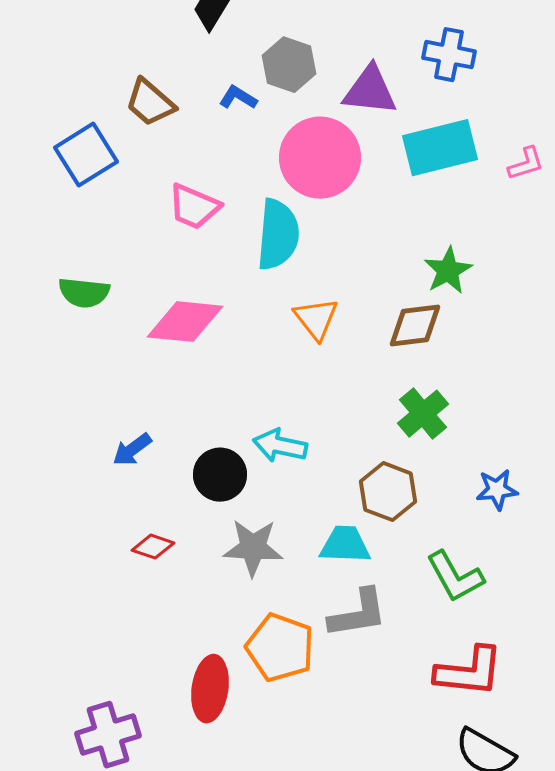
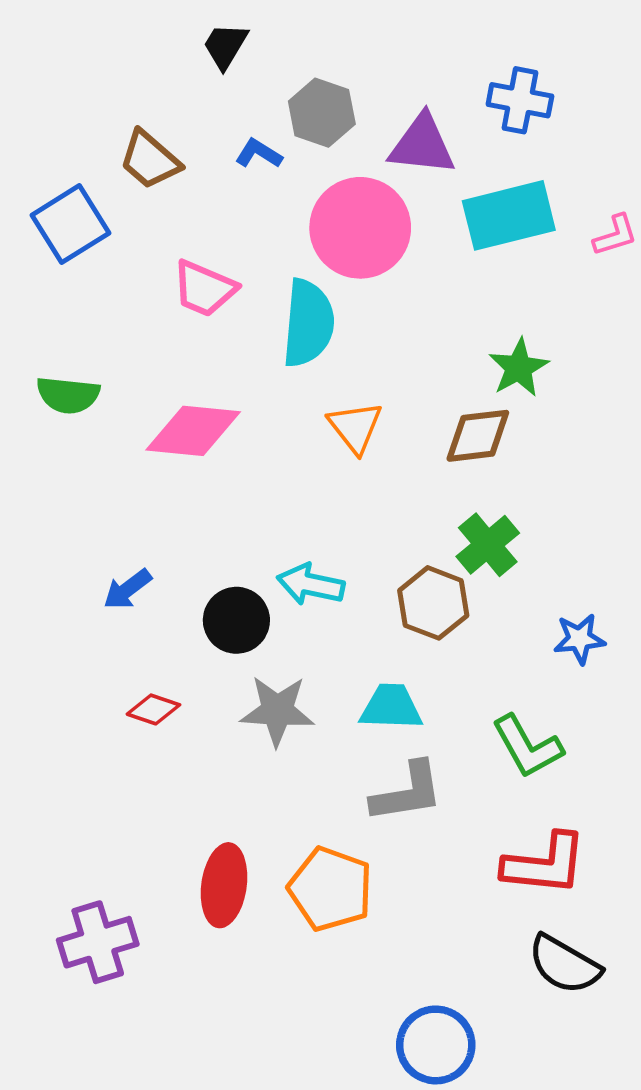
brown hexagon: (388, 492) -> (433, 603), moved
orange pentagon: (280, 648) -> (331, 889), moved

